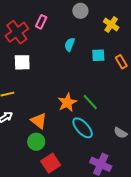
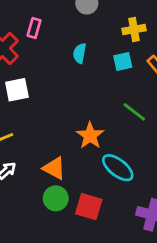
yellow cross: (111, 25) -> (134, 30), moved, turned -35
green line: (90, 102) -> (134, 112), moved
red square: (51, 163) -> (89, 207), moved, turned -30

